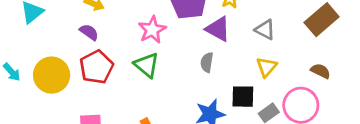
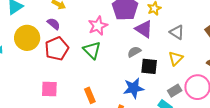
gray semicircle: (207, 62) -> (134, 52), turned 48
yellow circle: (52, 75) -> (27, 38), moved
black square: (243, 97) -> (149, 66), moved

